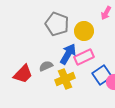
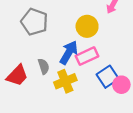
gray pentagon: (57, 24) -> (34, 22), moved
gray semicircle: (46, 66) -> (44, 66), turned 96

